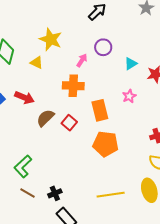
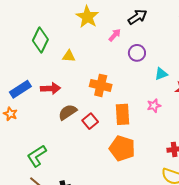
yellow star: (51, 39) -> (87, 17), moved
pink arrow: (82, 60) -> (115, 35), moved
yellow triangle: (37, 63) -> (69, 56), turned -32
red arrow: (24, 98) -> (50, 88), turned -36

